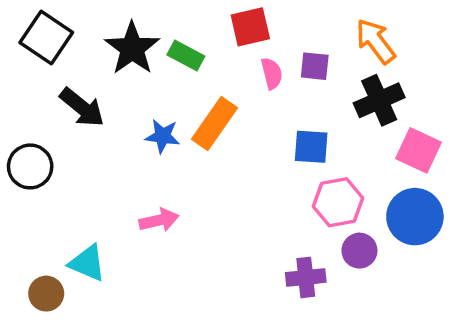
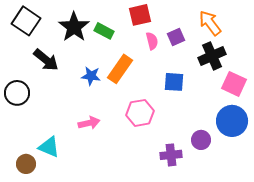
purple square: (315, 66) -> (176, 37), turned -30
pink hexagon: (338, 202) -> (140, 113), moved

